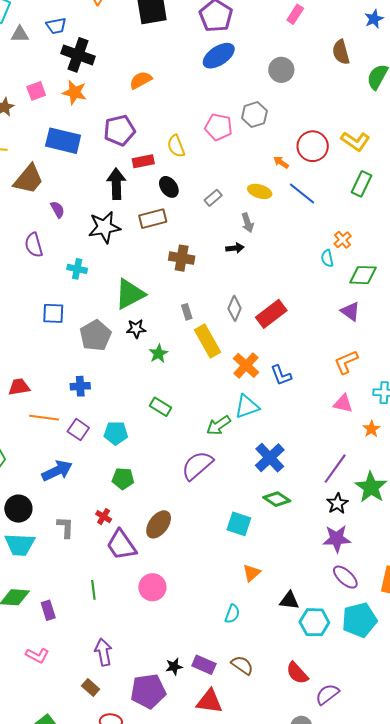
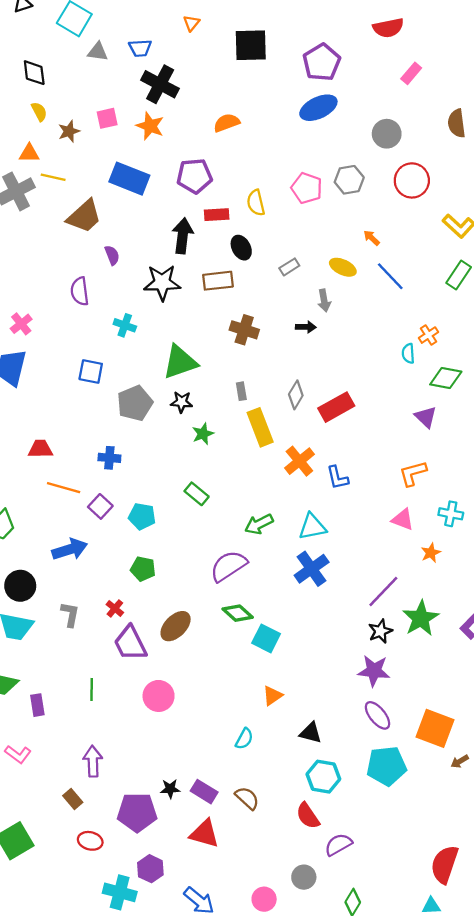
red circle: (313, 146) -> (412, 180), moved
cyan triangle: (247, 407) -> (312, 527), moved
green diamond: (277, 499) -> (238, 613), moved
cyan hexagon: (314, 622) -> (323, 777), moved

